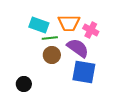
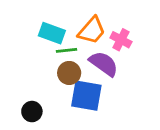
orange trapezoid: (69, 23) -> (92, 30), turned -50
blue square: (84, 72) -> (86, 96), moved

